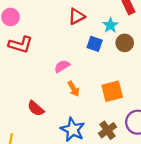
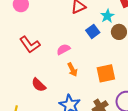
blue square: (95, 44) -> (93, 31), turned 32
red L-shape: (20, 45) -> (30, 45), moved, turned 35

